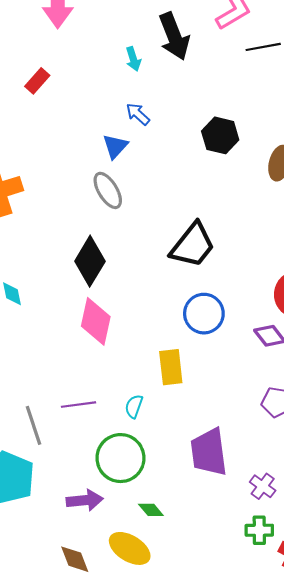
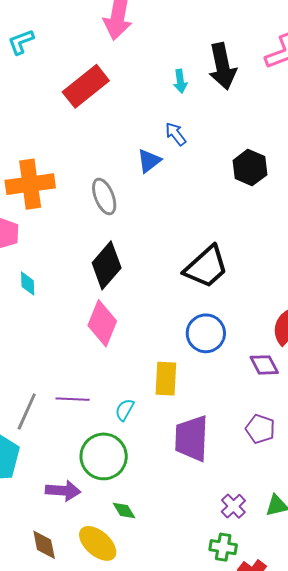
red rectangle: (37, 81) -> (86, 86), size x1.8
gray ellipse: (108, 190) -> (104, 197), moved
gray line: (34, 425) -> (27, 411), turned 33
purple trapezoid: (209, 452) -> (192, 438), moved

